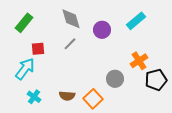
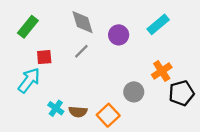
cyan cross: (34, 97) -> (56, 108), moved

